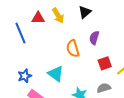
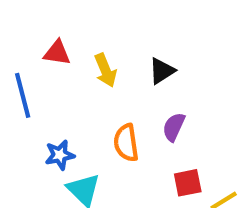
red triangle: (38, 18) -> (57, 53), moved
blue star: (25, 76) -> (60, 155), moved

